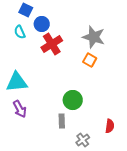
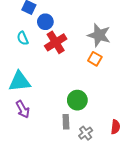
cyan semicircle: (20, 32) -> (23, 38), moved
gray cross: (83, 140) -> (86, 133), moved

